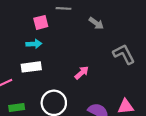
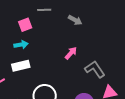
gray L-shape: (124, 54) -> (95, 69), moved
pink arrow: (82, 73) -> (71, 53), moved

